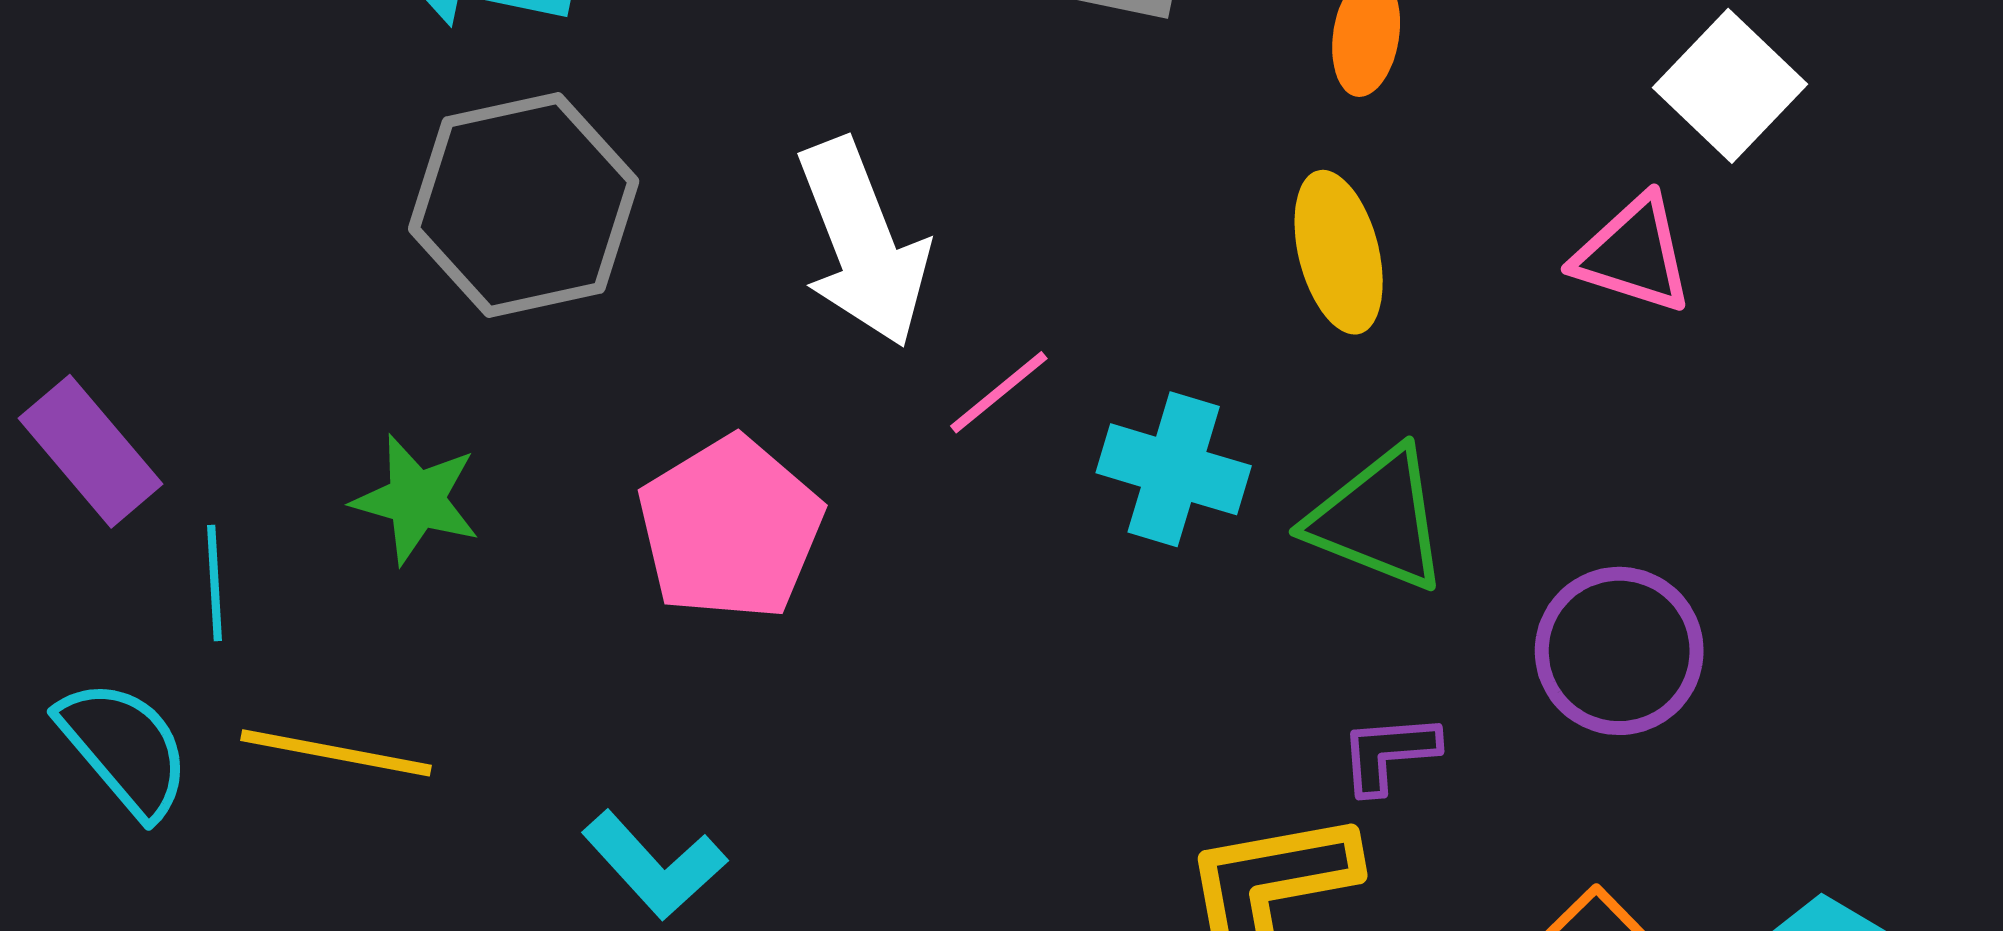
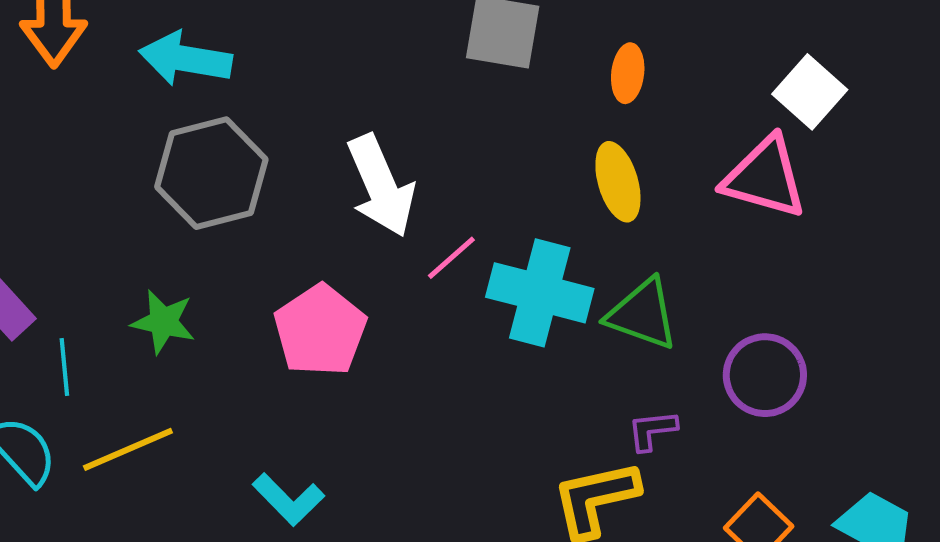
pink triangle: (1633, 254) -> (765, 178), size x1.4
cyan cross: (1174, 469) -> (540, 293), size x1.4
yellow line: (336, 753) -> (128, 449), turned -32

